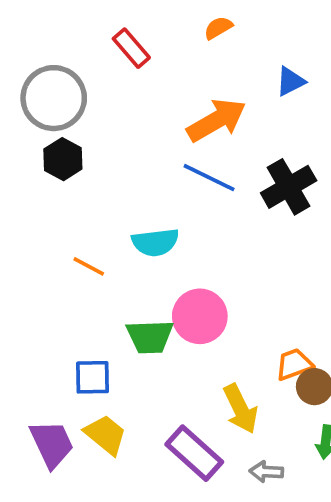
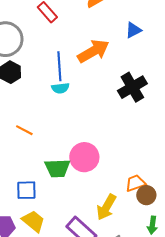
blue line: (209, 178) -> (59, 66), moved, turned 60
cyan semicircle: (155, 242) -> (60, 88), moved, size x0.7
yellow arrow: (240, 409) -> (106, 207), turned 56

